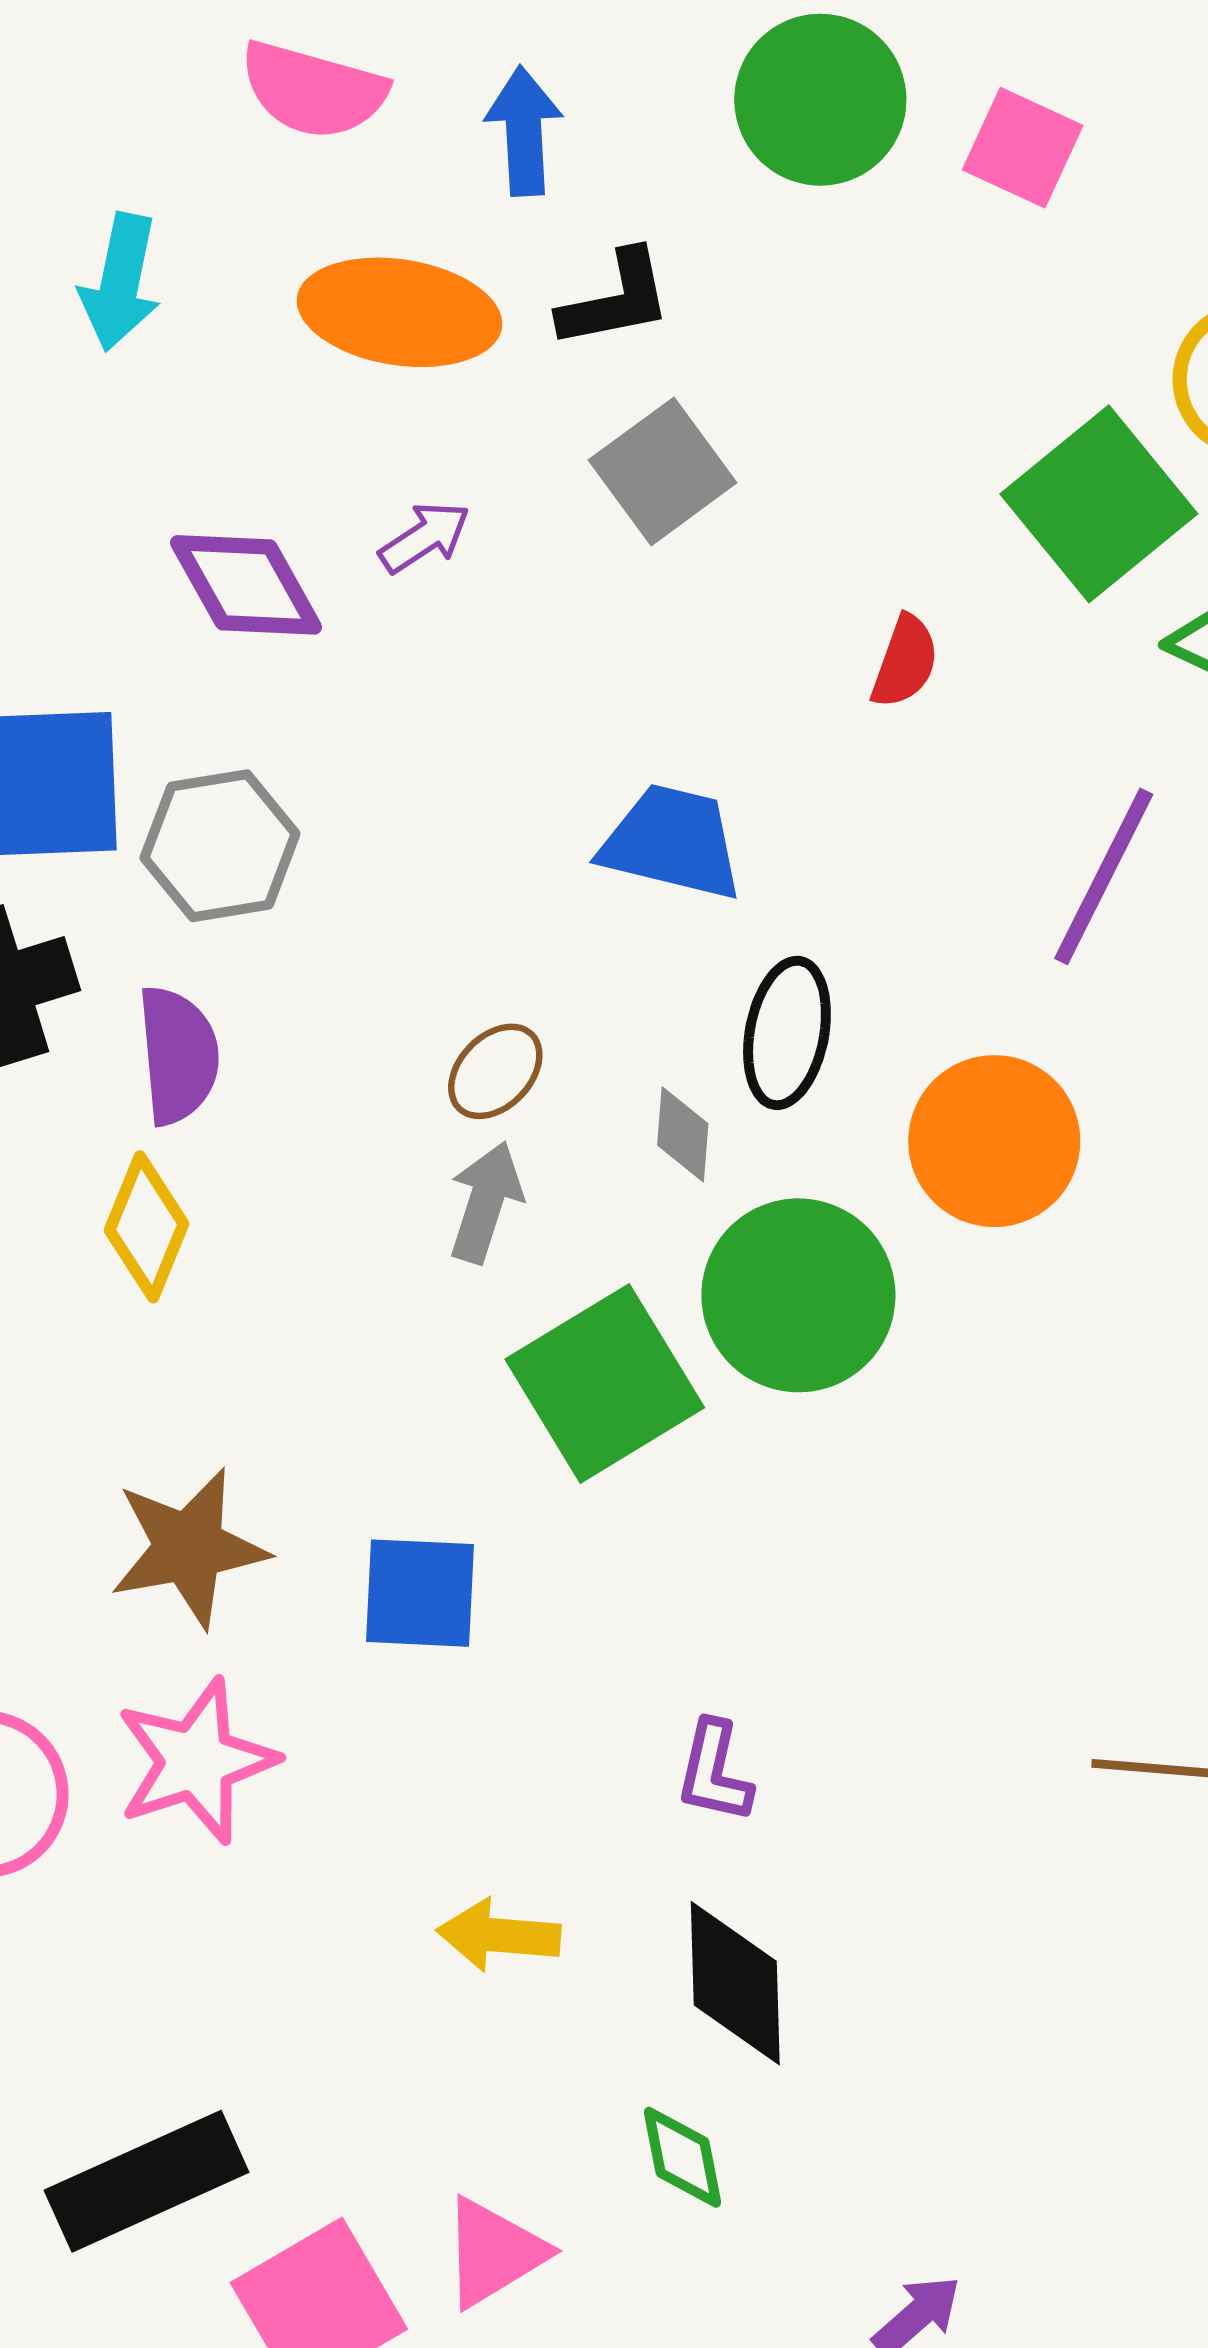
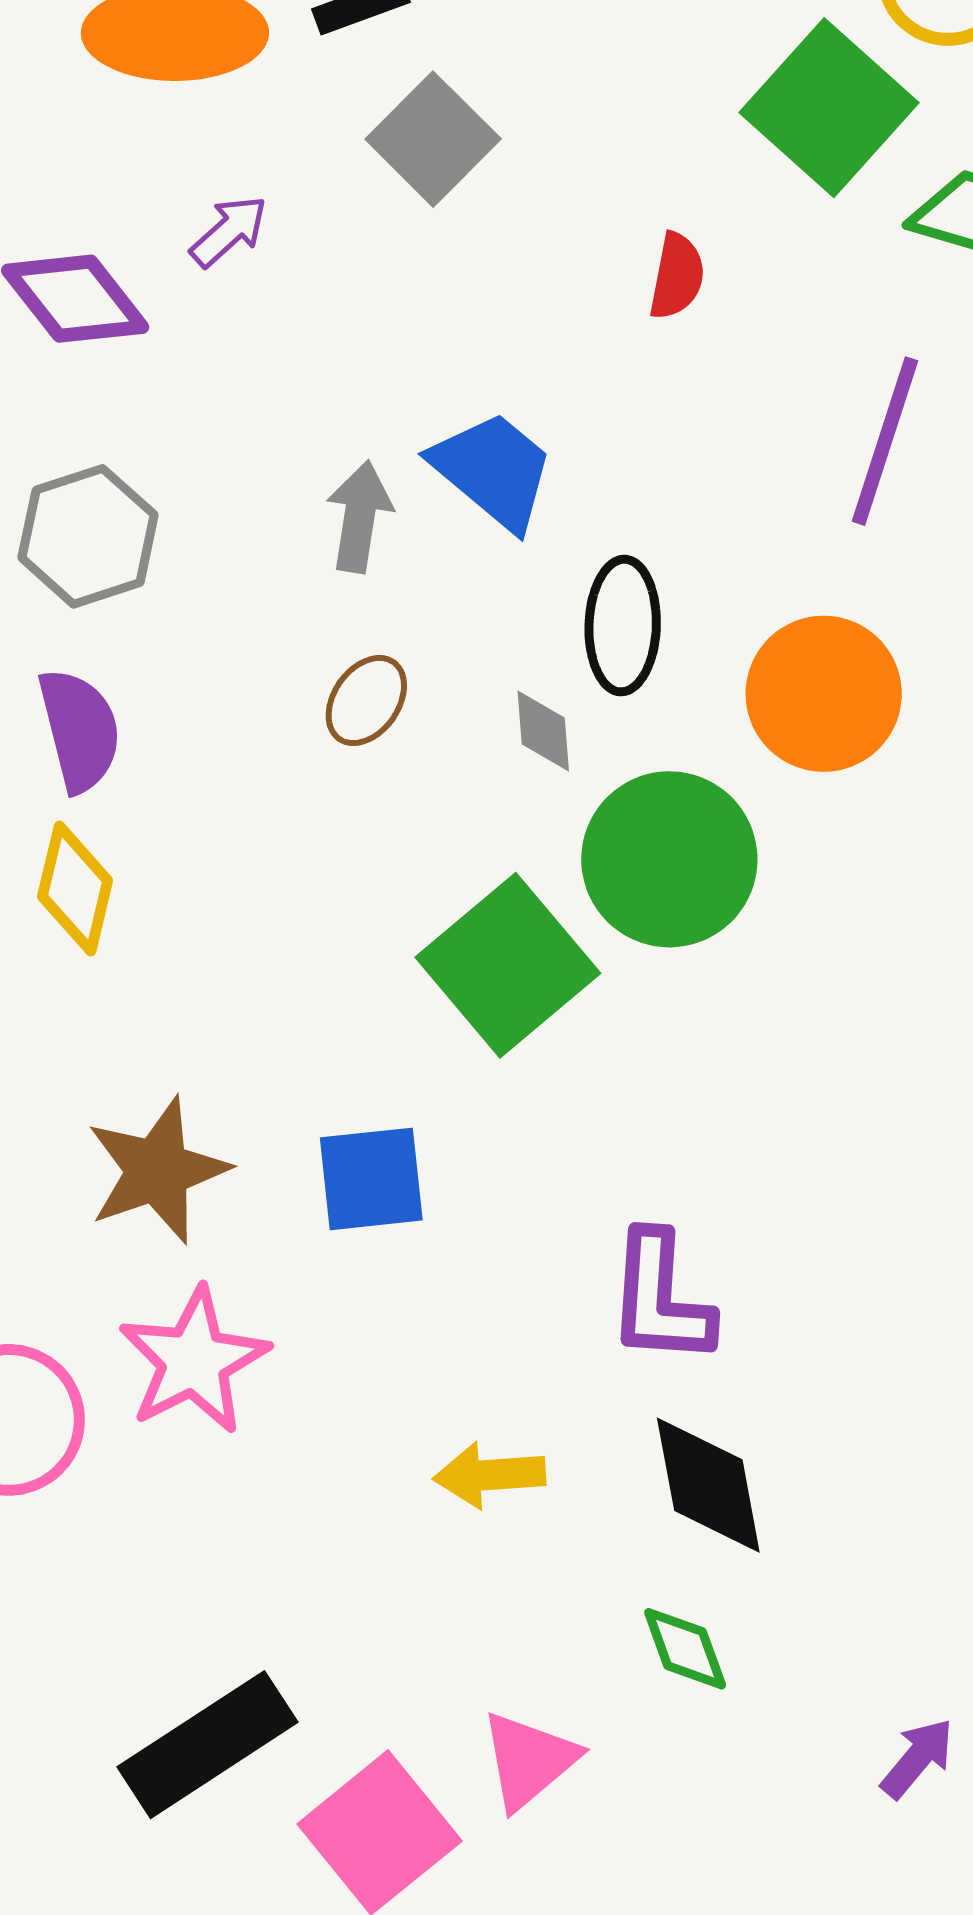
blue trapezoid: (672, 842) -> (493, 470), turned 35
gray arrow: (486, 1202) -> (359, 517), moved
purple L-shape: (714, 1772) -> (660, 1298), size x1.5

